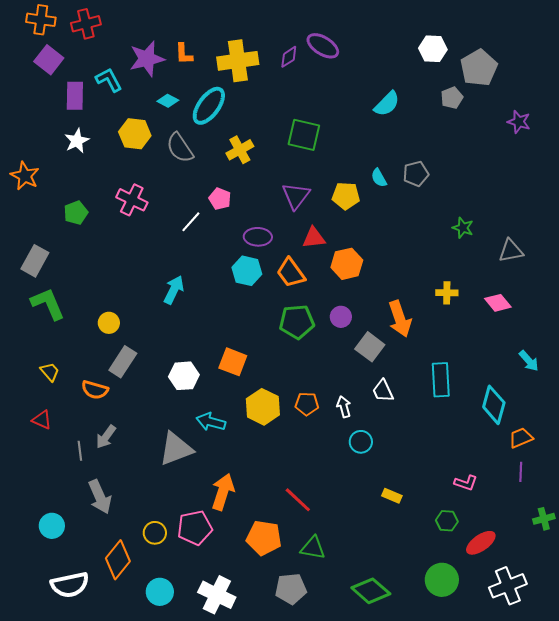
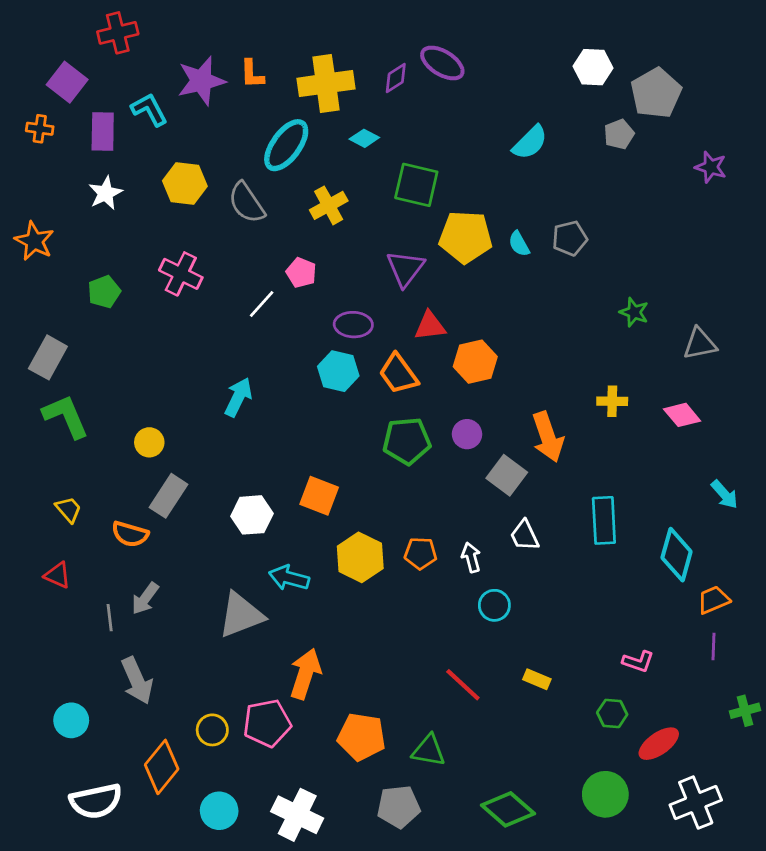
orange cross: (41, 20) -> (40, 129), moved, size x0.7
cyan diamond: (168, 101) -> (364, 138), moved
yellow pentagon: (346, 196) -> (466, 237), moved, size x1.4
red line: (298, 500) -> (463, 685), moved

